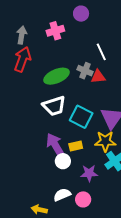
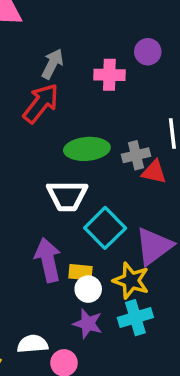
purple circle: (81, 14) -> (148, 52), moved
gray cross: (85, 71) -> (136, 155), turned 35
white circle: (63, 161) -> (88, 289), moved

